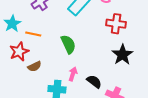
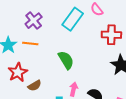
orange line: (33, 34) -> (30, 44), moved

